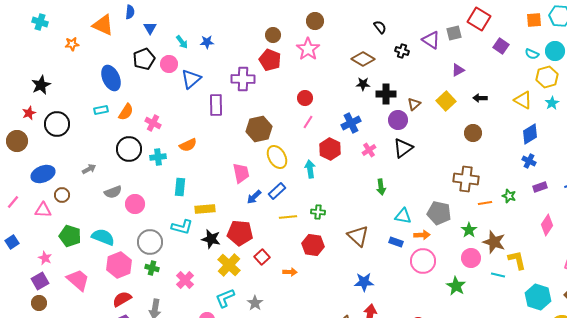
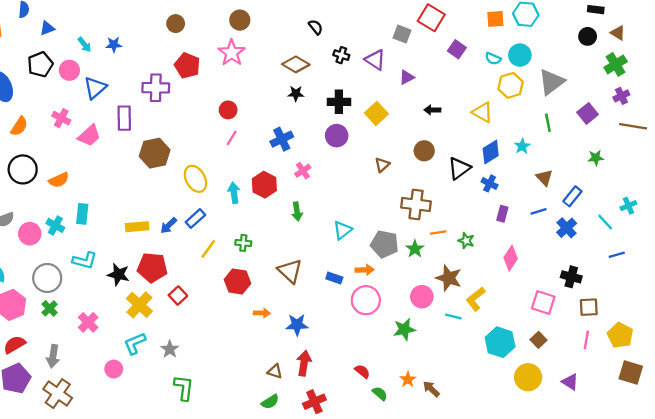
blue triangle: (150, 28) -> (47, 28), turned 40
gray square: (454, 33) -> (402, 34), turned 35
brown circle: (273, 35) -> (176, 24), moved
purple triangle: (431, 40) -> (375, 60), moved
black cross: (386, 94) -> (339, 102), moved
yellow square: (446, 101) -> (376, 113), moved
cyan star: (552, 103) -> (522, 146), moved
brown triangle: (414, 104) -> (382, 165), moved
pink cross: (153, 123) -> (61, 118), moved
brown hexagon: (259, 129) -> (155, 153), moved
orange semicircle: (188, 145) -> (59, 180), moved
black triangle: (403, 148) -> (459, 168), moved
red hexagon: (330, 149) -> (264, 185), moved
cyan cross: (158, 157) -> (55, 225), moved, turned 35
pink trapezoid: (241, 173) -> (89, 136), moved, turned 60
green arrow: (381, 187) -> (297, 211), moved
purple rectangle: (540, 187) -> (502, 214), turned -56
green star: (509, 196) -> (466, 241), moved
yellow rectangle: (205, 209) -> (137, 227), moved
cyan triangle: (403, 216) -> (342, 230), moved, turned -48
yellow line: (288, 217) -> (208, 249), turned -48
green star: (469, 230) -> (415, 249), moved
yellow L-shape: (517, 260) -> (476, 299), turned -115
green cross: (152, 268) -> (50, 308), turned 32
orange arrow: (290, 272) -> (262, 313), moved
green star: (456, 286) -> (404, 329), turned 30

